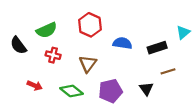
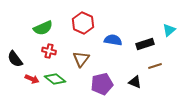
black semicircle: (18, 45) -> (15, 59), moved
black triangle: (146, 89) -> (135, 82), turned -32
green diamond: (71, 91) -> (55, 79), moved

